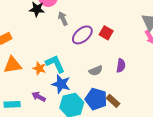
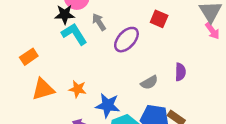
red square: (106, 33) -> (159, 19), moved
cyan L-shape: (55, 64) -> (74, 34), moved

